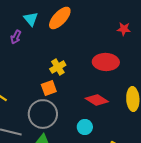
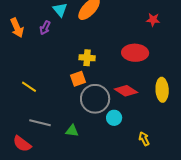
yellow cross: (58, 67) -> (87, 58), turned 35
gray circle: (43, 114) -> (95, 99), moved

